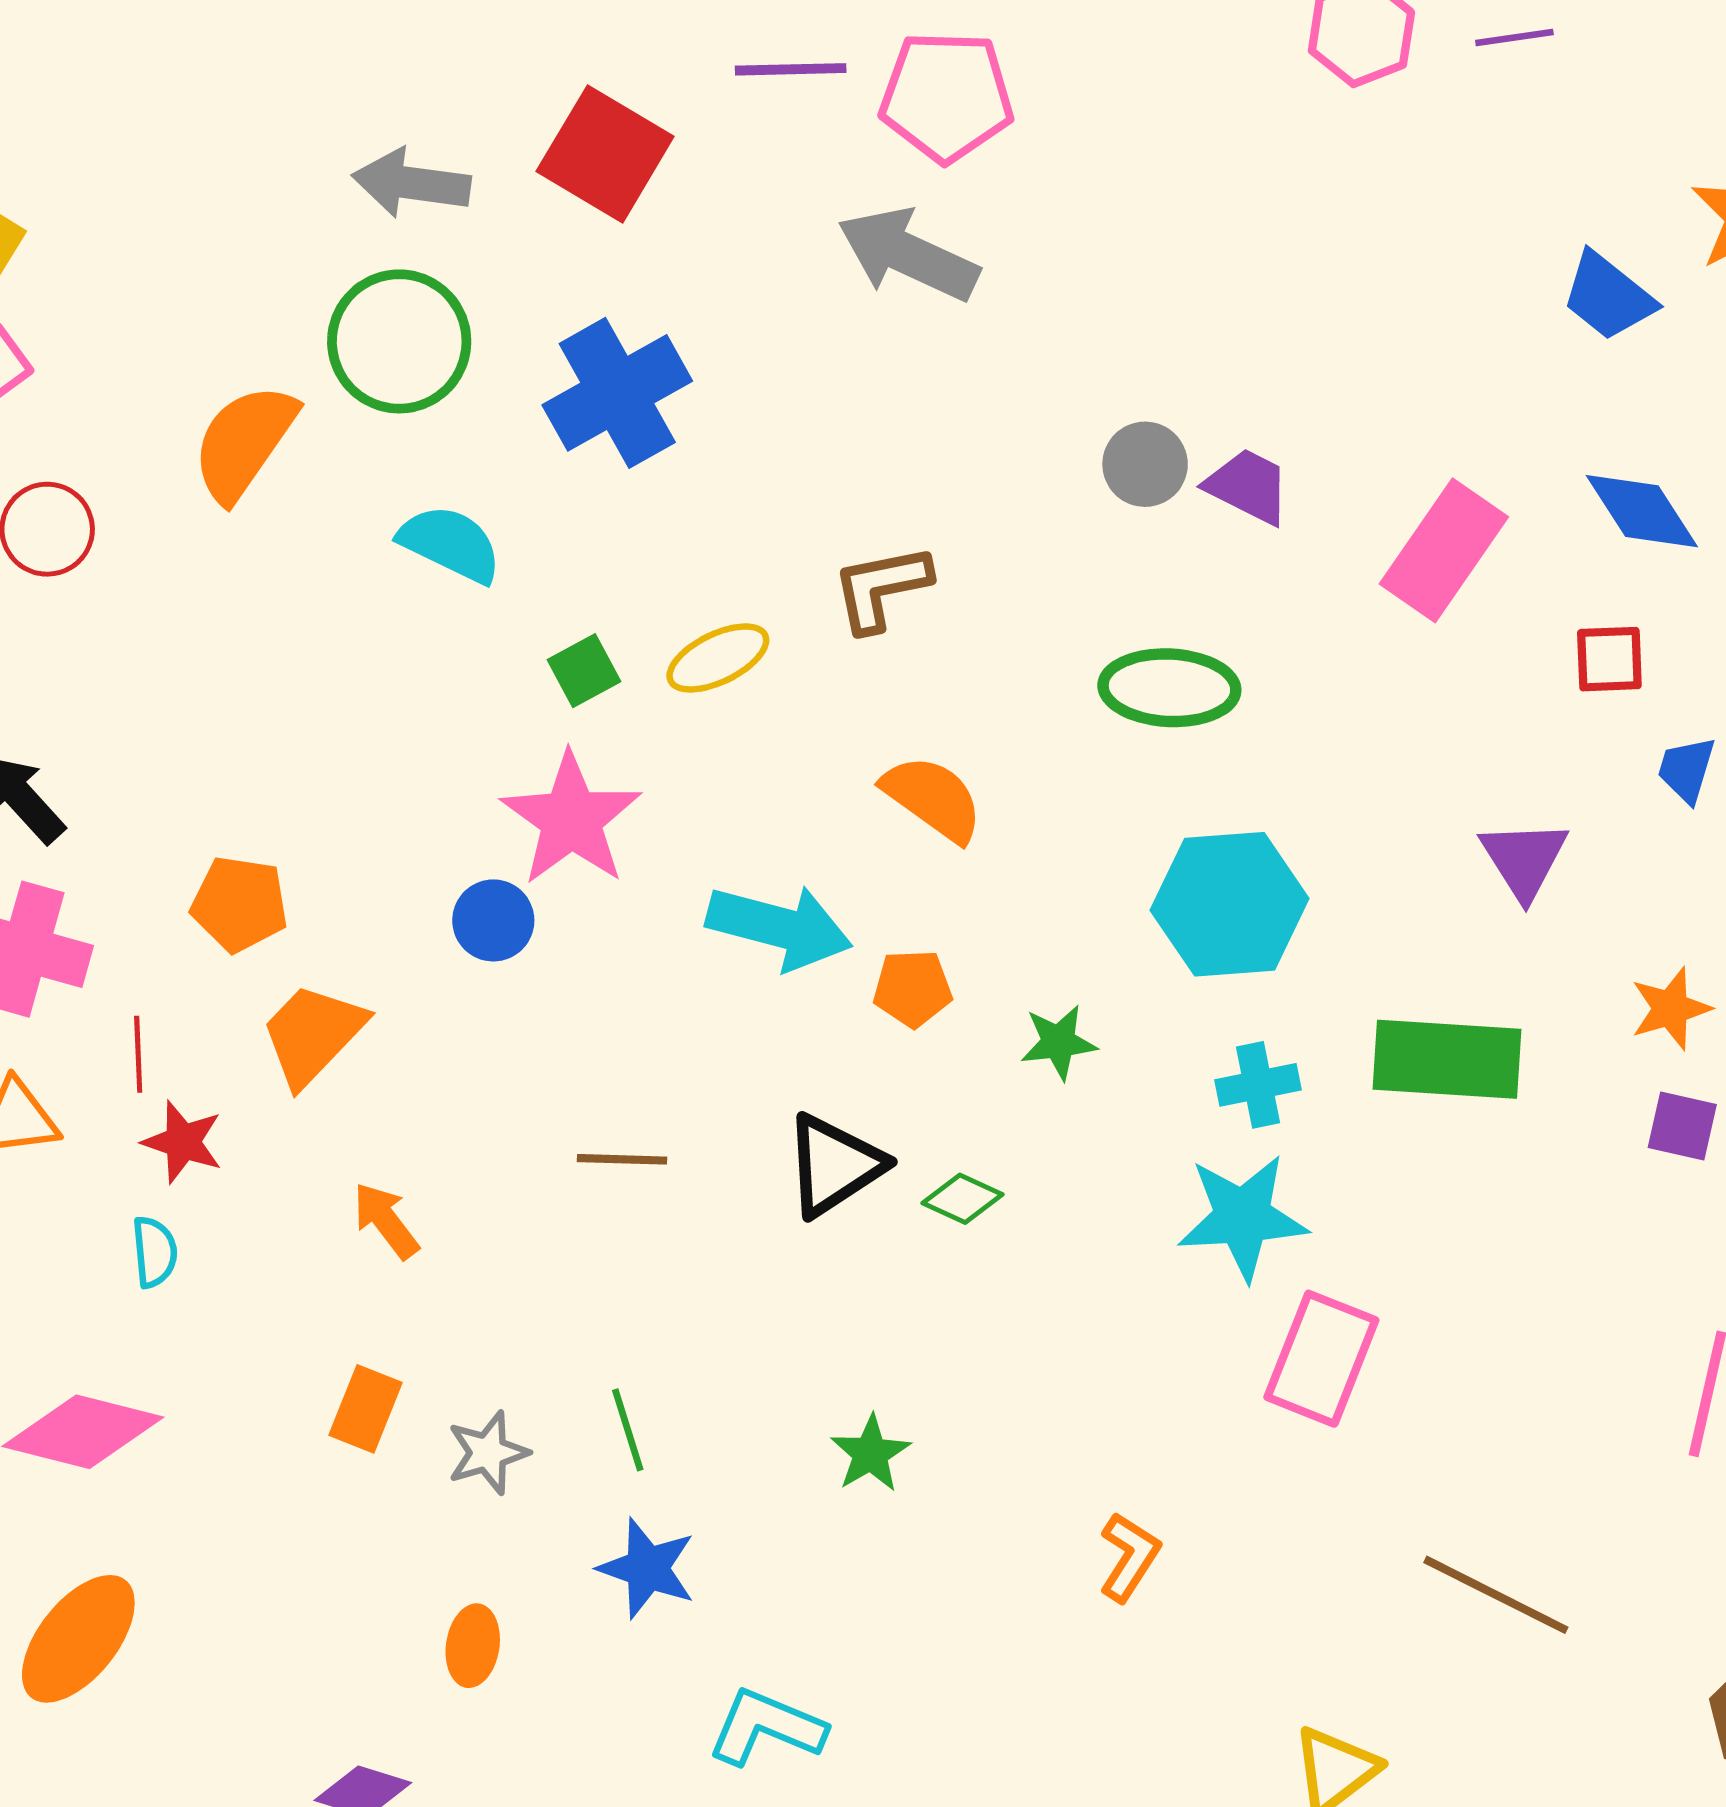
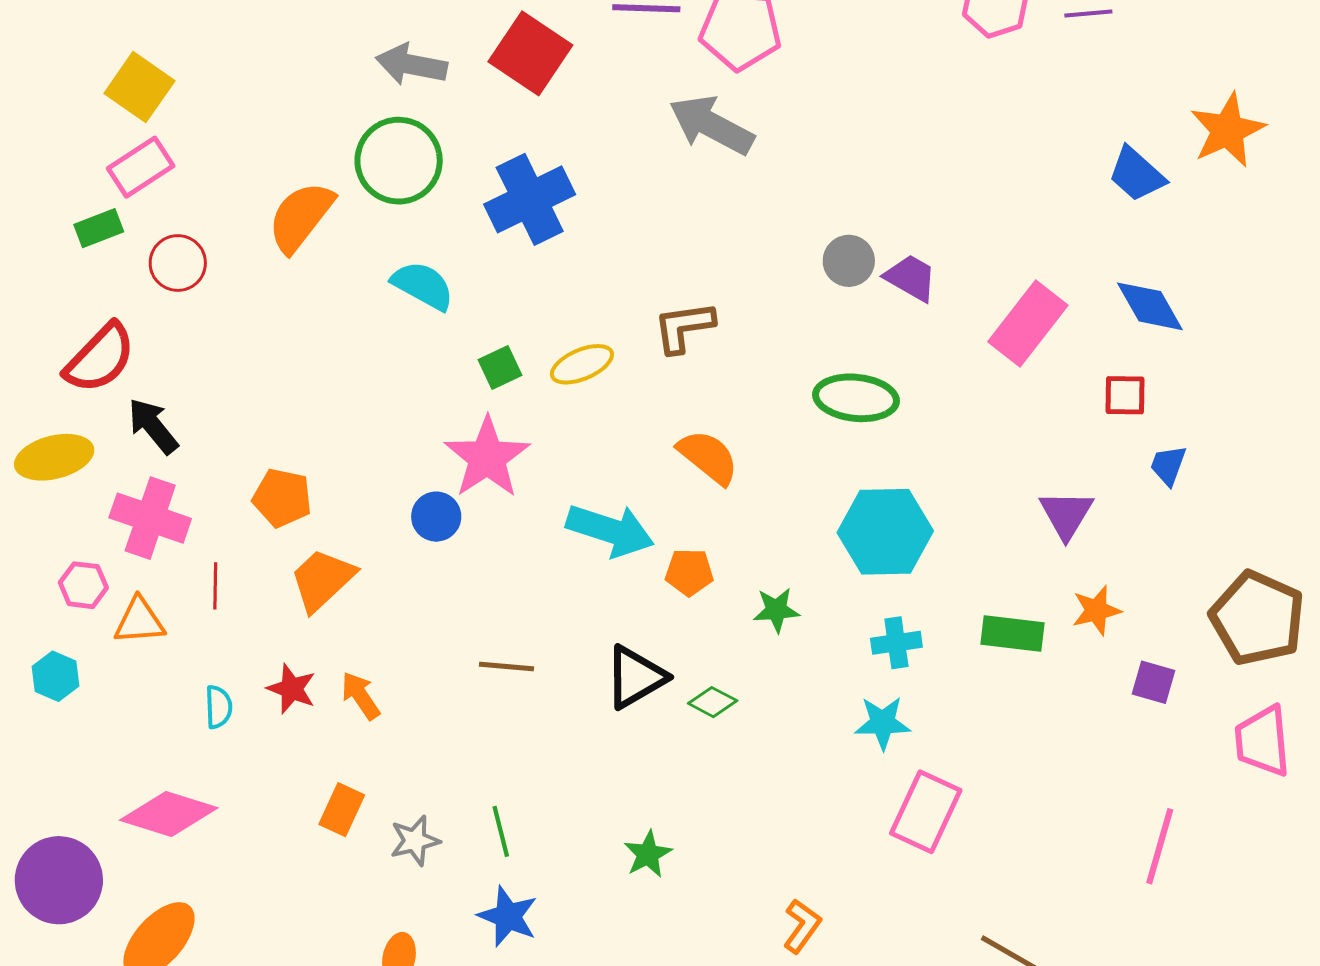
orange star: (1671, 1009) -> (1096, 610), moved
green rectangle: (1447, 1059) -> (1012, 634), size x0.7
red star: (183, 1142) -> (292, 689), moved
cyan star: (1243, 1217) -> (883, 723), size x0.7

